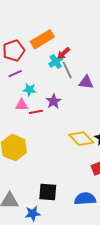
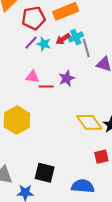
red arrow: (64, 53) -> (63, 39), moved
purple line: (15, 74) -> (31, 43), turned -32
cyan star: (30, 90) -> (44, 44), moved

